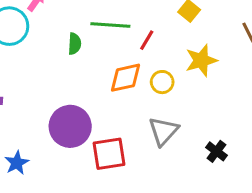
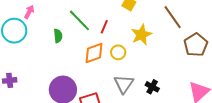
green line: (110, 25) -> (79, 20), turned 50
black cross: (216, 151) -> (152, 87), moved

